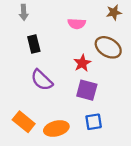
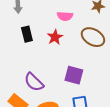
red star: (82, 63) -> (55, 37), moved
purple semicircle: (42, 80) -> (34, 82), moved

